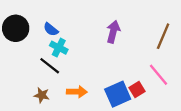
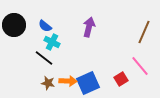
purple arrow: (113, 32) -> (89, 27), moved
blue square: (118, 94) -> (88, 83), moved
brown star: (42, 95) -> (48, 83), moved

